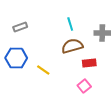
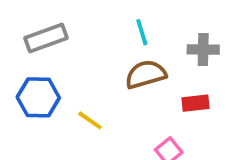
gray rectangle: (20, 27) -> (46, 38), size x1.5
red rectangle: (89, 63) -> (195, 103), moved

